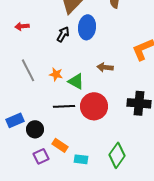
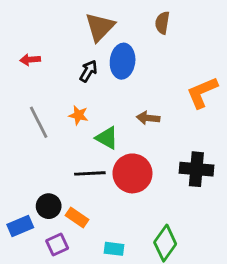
orange star: (56, 74) -> (78, 115), moved
blue rectangle: (15, 120) -> (20, 226), moved
orange rectangle: (60, 145) -> (77, 217), moved

